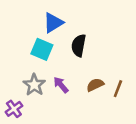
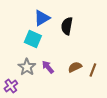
black semicircle: (79, 46) -> (67, 26), moved

